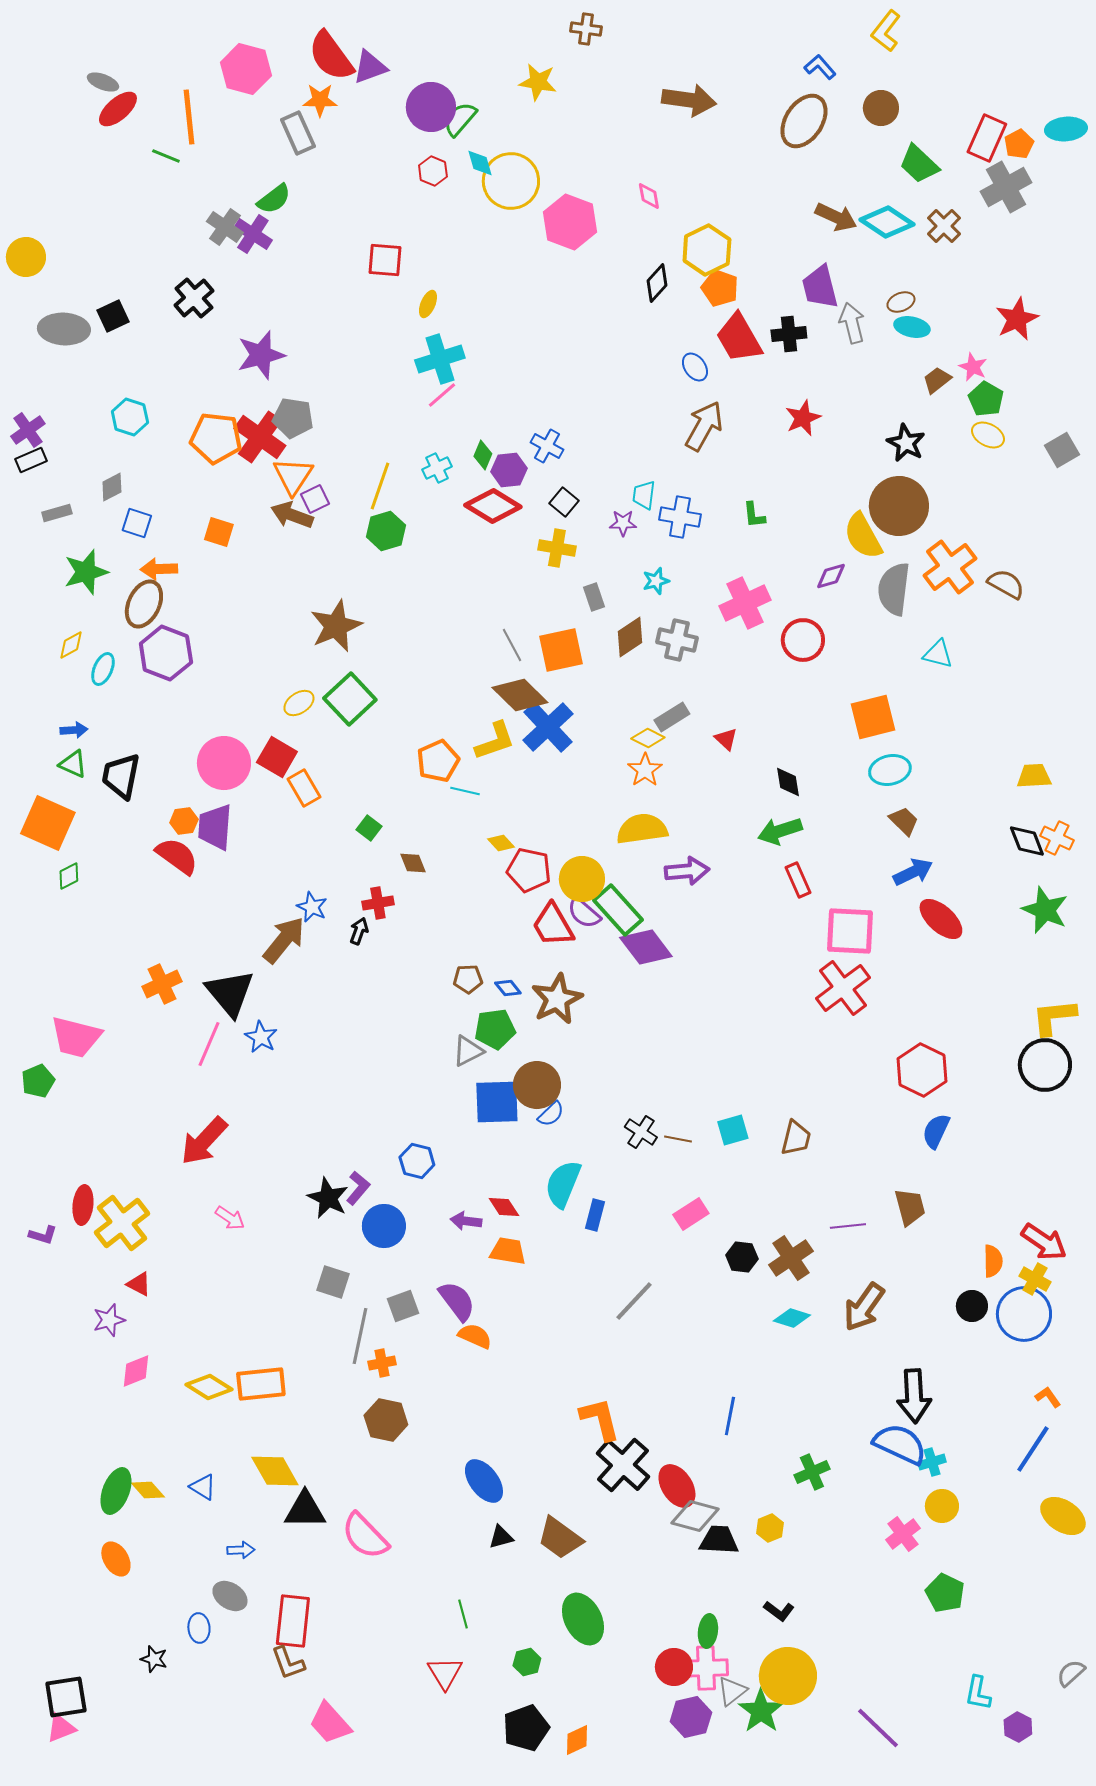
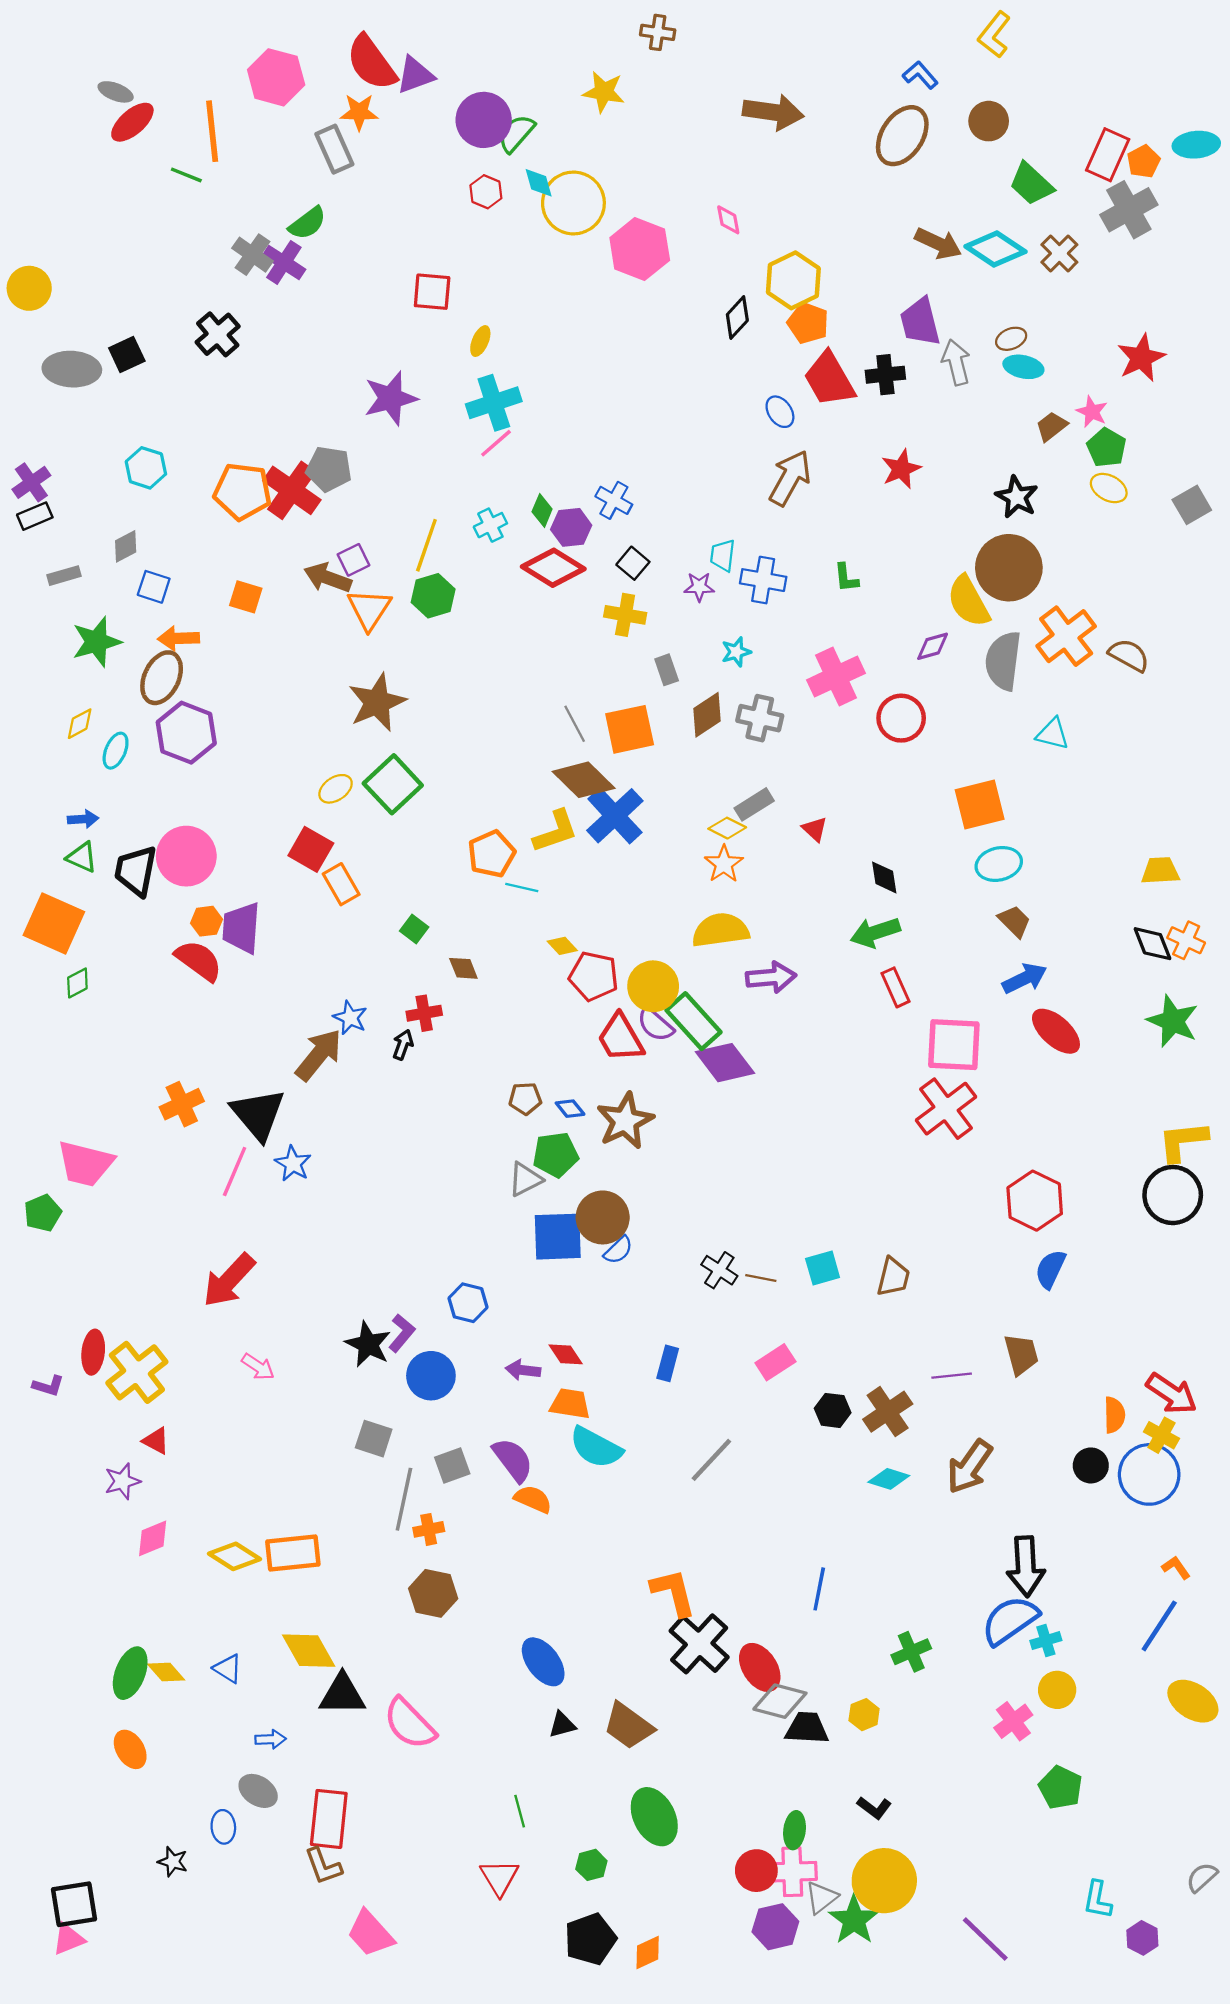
purple star: (261, 355) -> (391, 398), moved
orange triangle: (293, 476) -> (369, 609), moved
pink circle: (224, 763) -> (186, 856), moved
cyan semicircle: (563, 1184) -> (596, 1448), moved, turned -84
blue semicircle: (900, 1444) -> (1010, 1620), turned -60

